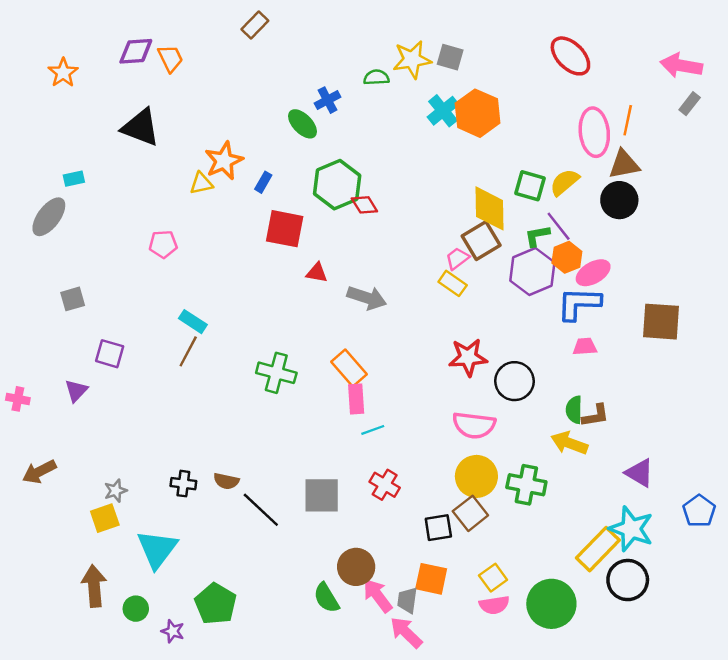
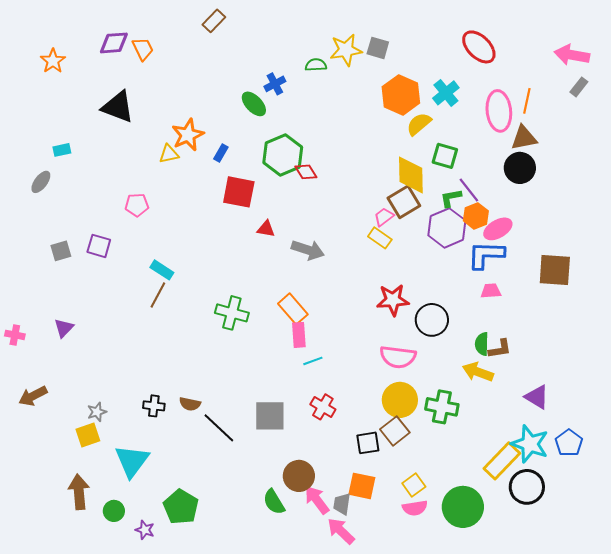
cyan cross: (443, 111) -> (446, 93), moved
yellow semicircle: (565, 182) -> (419, 124), moved
gray ellipse: (49, 217) -> (41, 182), size x0.7
purple square: (110, 354) -> (99, 246), moved
blue pentagon: (699, 511) -> (569, 443), moved

